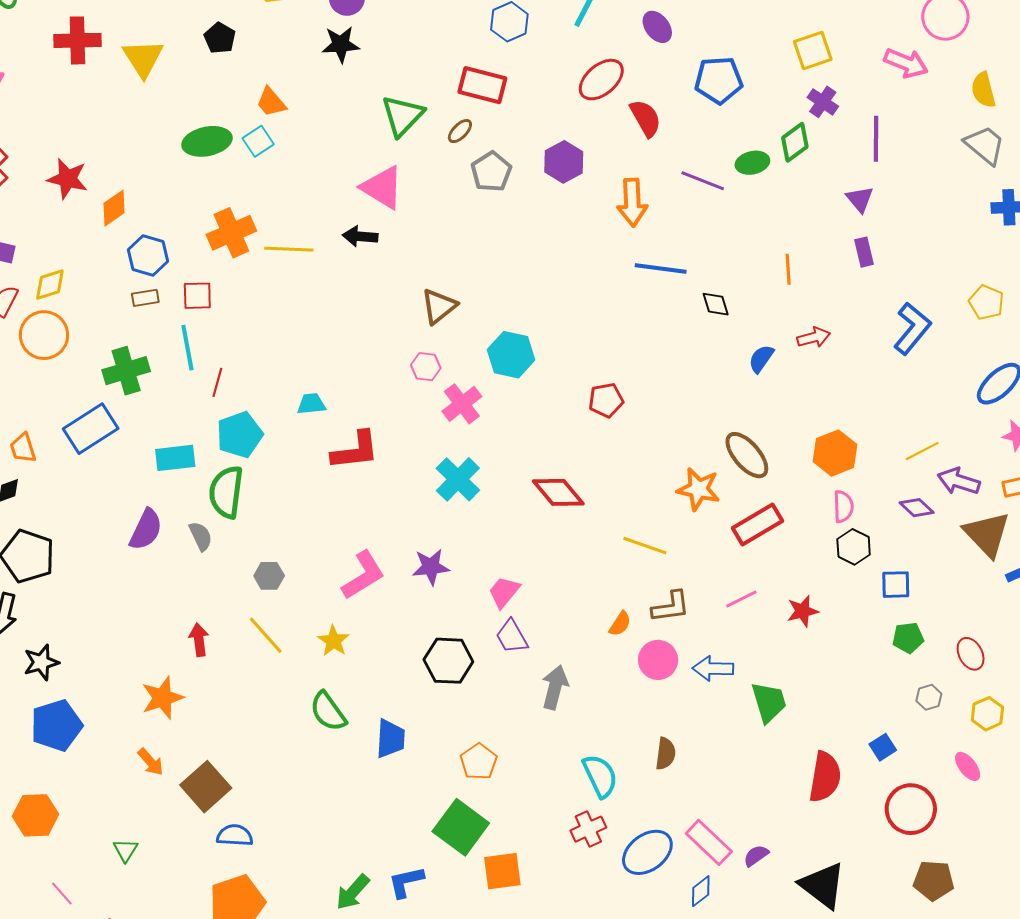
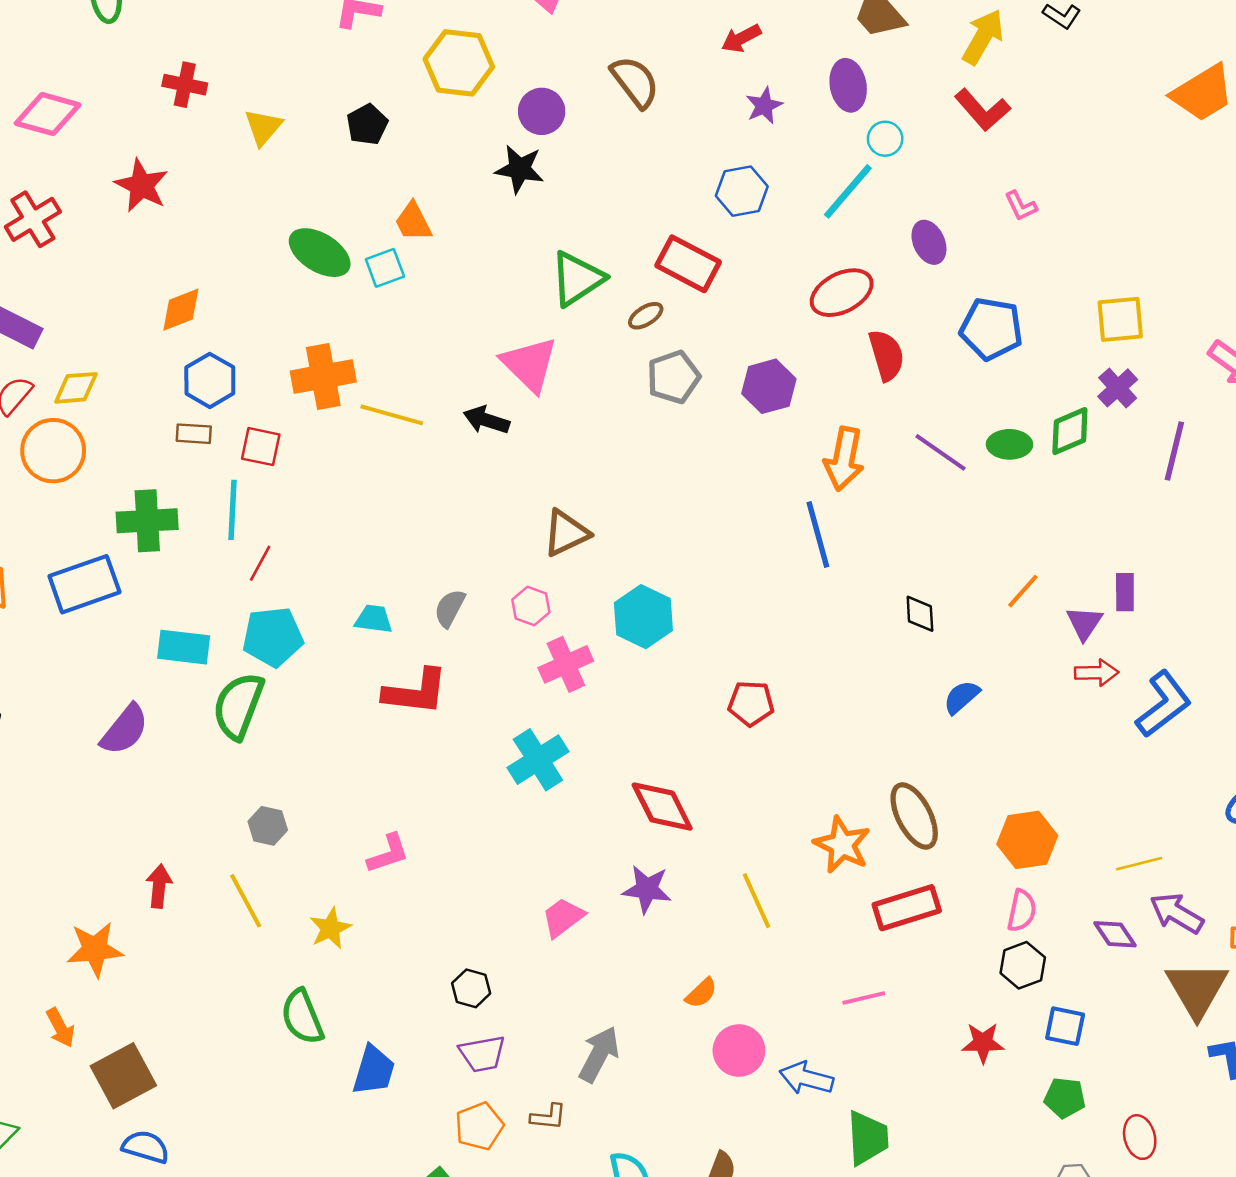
red cross: (77, 40) -> (185, 85), size x0.7
yellow triangle: (143, 58) -> (263, 127), size x0.7
green ellipse: (207, 141) -> (320, 253), turned 30
red star: (68, 179) -> (141, 185), moved
purple triangle: (860, 199) -> (1084, 623), moved
blue line: (661, 268) -> (818, 534), moved, turned 54
orange line: (788, 269) -> (1023, 591), turned 32
red arrow: (814, 337) -> (1097, 673), moved
gray semicircle: (201, 536) -> (450, 608), moved, turned -140
yellow line: (645, 546) -> (757, 901), turned 33
purple star: (431, 567) -> (647, 889), moved
pink L-shape: (363, 575) -> (388, 854), size x0.7
brown L-shape: (671, 607) -> (548, 1117), moved, size x0.7
red star: (803, 611) -> (983, 1043), moved
purple trapezoid: (512, 637) -> (482, 1054), moved, turned -84
black hexagon: (448, 661) -> (471, 988), size x0.6

